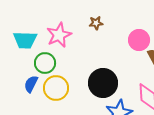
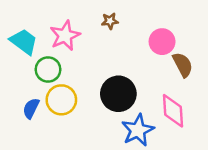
cyan trapezoid: (25, 40) -> (24, 42), turned -145
blue semicircle: (31, 84) -> (31, 108), moved

